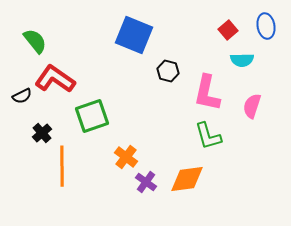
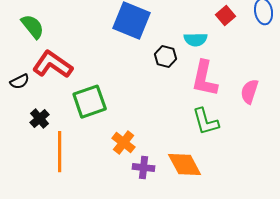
cyan semicircle: (242, 60) -> (196, 40), moved
orange diamond: (187, 179) -> (185, 165), turned 69
purple cross: (146, 182) -> (144, 168), turned -30

